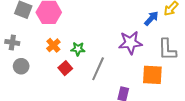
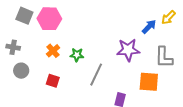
red square: (65, 68) -> (53, 81), moved, turned -32

